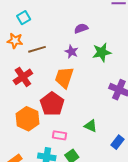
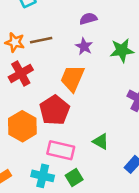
purple semicircle: (81, 28) -> (88, 19), moved
orange star: (15, 41) -> (15, 42), moved
pink rectangle: (59, 135) -> (61, 150), size x1.5

